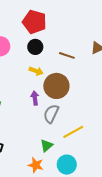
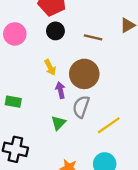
yellow arrow: (36, 71) -> (50, 67), moved, turned 48
green triangle: (47, 146) -> (58, 123), moved

